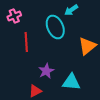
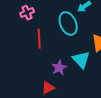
cyan triangle: (71, 82) -> (81, 60), moved, turned 42

